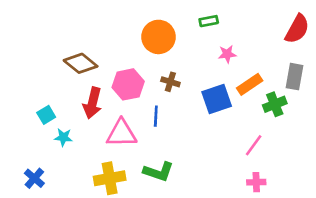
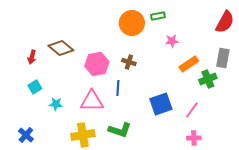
orange circle: (159, 37) -> (132, 23), moved
blue square: (217, 99) -> (161, 104), moved
red arrow: (92, 103) -> (32, 57), moved, size x0.6
cyan star: (63, 137) -> (56, 104), moved

